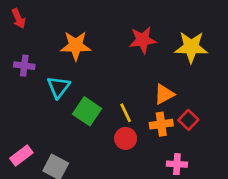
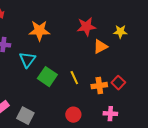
yellow star: (191, 47) -> (120, 32), size x0.6
orange triangle: (164, 94) -> (100, 47), moved
red circle: (126, 138) -> (73, 115), moved

